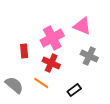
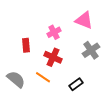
pink cross: (52, 38) -> (54, 32), size x0.6
gray cross: (89, 56) -> (91, 50), turned 30

